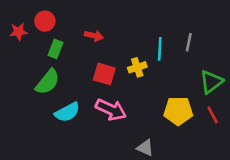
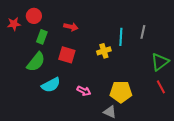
red square: (104, 74) -> (67, 55), moved
pink arrow: (111, 110) -> (84, 91), moved, size x0.6
yellow pentagon: (178, 111) -> (121, 92), moved

